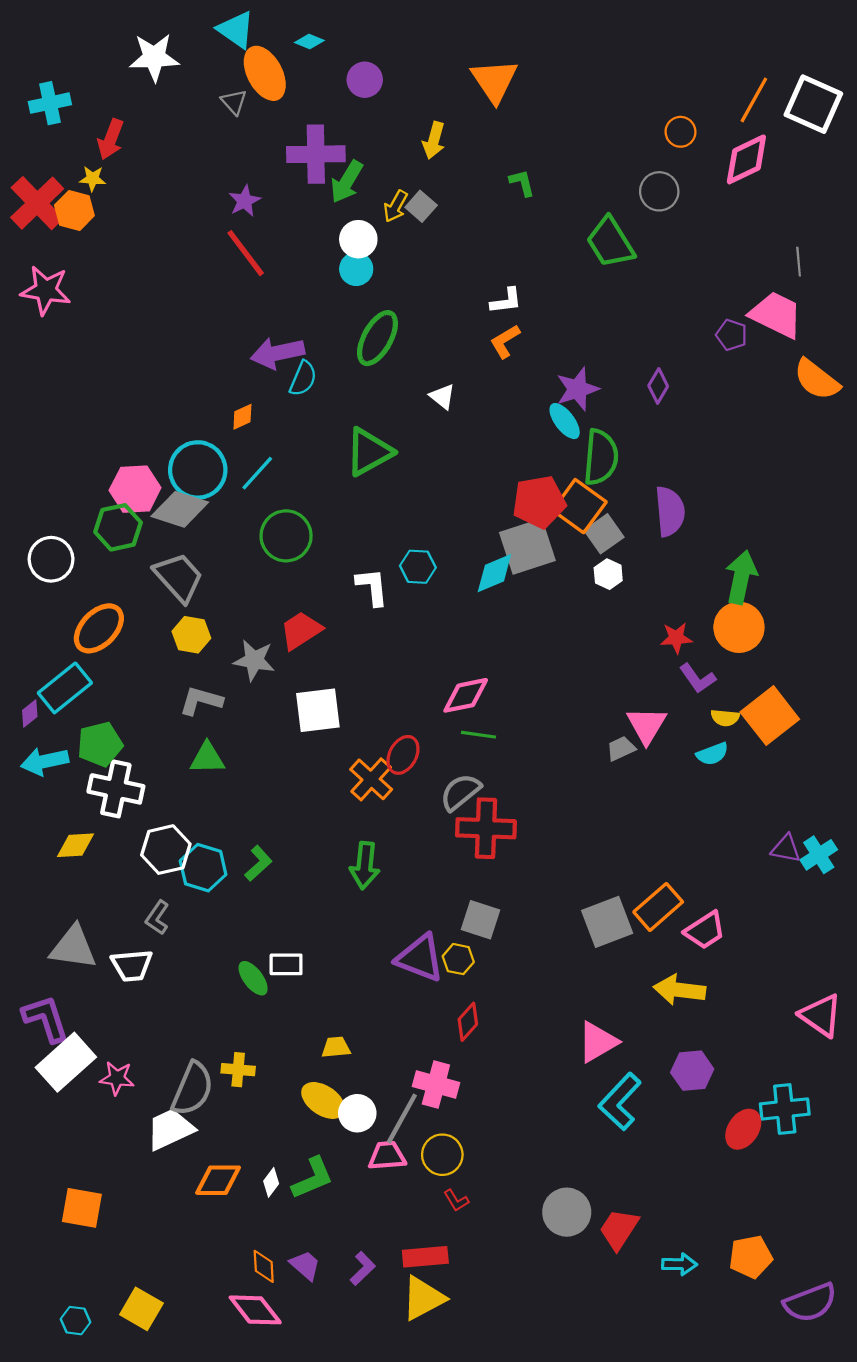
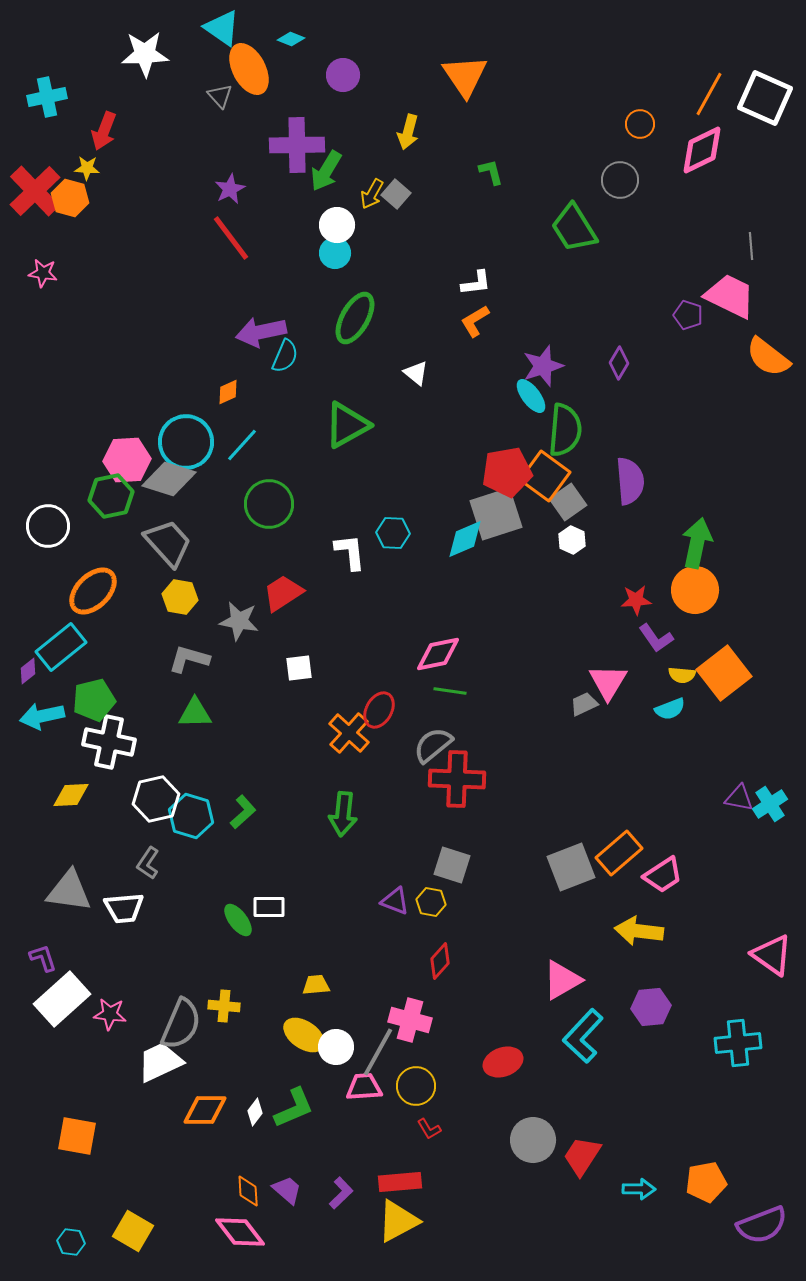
pink star: (46, 290) -> (43, 273), size x0.6
white square: (318, 710) -> (299, 668), size x0.6
purple triangle: (420, 958) -> (395, 901), size x0.6
purple L-shape: (46, 1019) -> (43, 958), size x0.6
red ellipse: (743, 1129) -> (503, 1062), moved, turned 36

